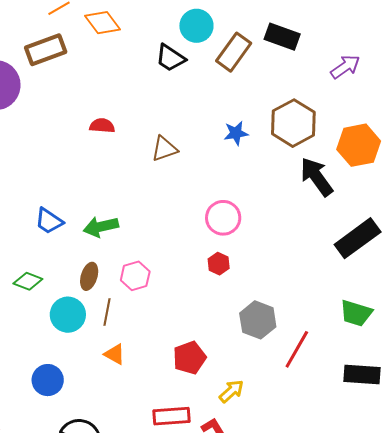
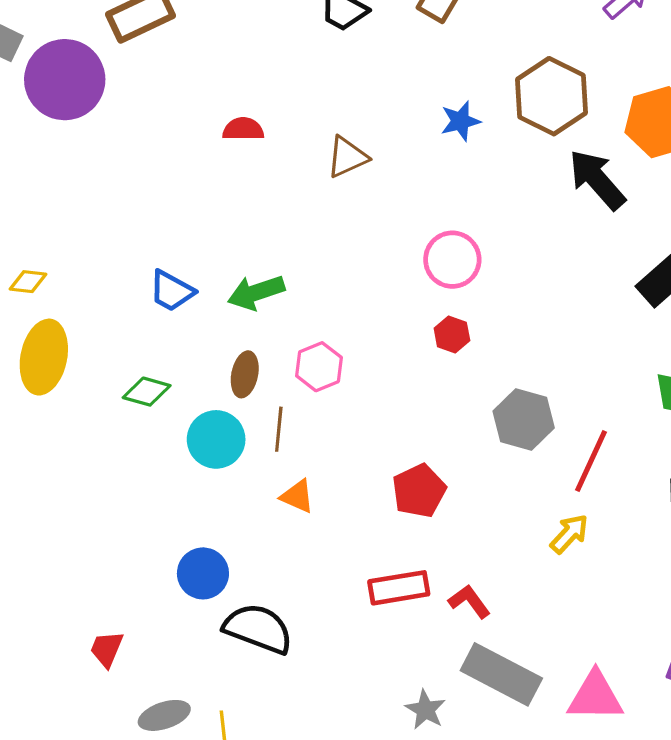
blue circle: (48, 380) -> (203, 573), moved
yellow arrow: (231, 391) -> (569, 534), moved

